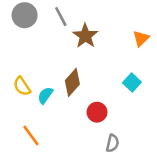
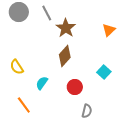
brown diamond: (72, 82) -> (65, 56), moved
cyan square: (132, 82) -> (104, 72), moved
cyan semicircle: (45, 95) -> (42, 83), moved

